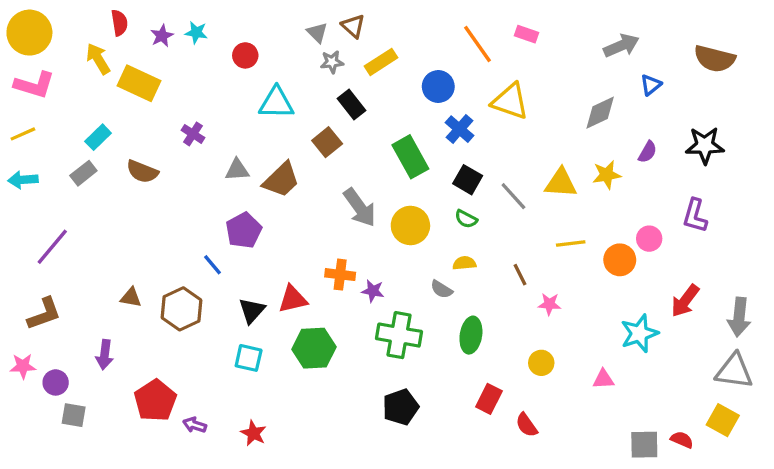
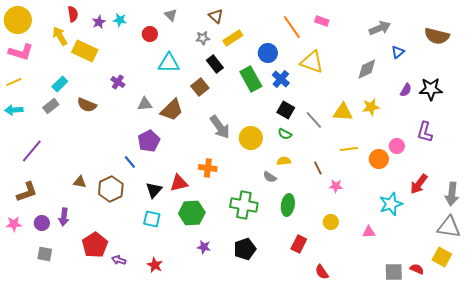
gray triangle: (317, 33) -> (171, 15), moved
purple semicircle: (648, 152) -> (406, 90), moved
green rectangle: (410, 157) -> (251, 79), moved
purple star: (373, 291) -> (204, 247), moved
purple circle: (56, 382) -> (42, 223), moved
red semicircle: (527, 425) -> (322, 272), moved

